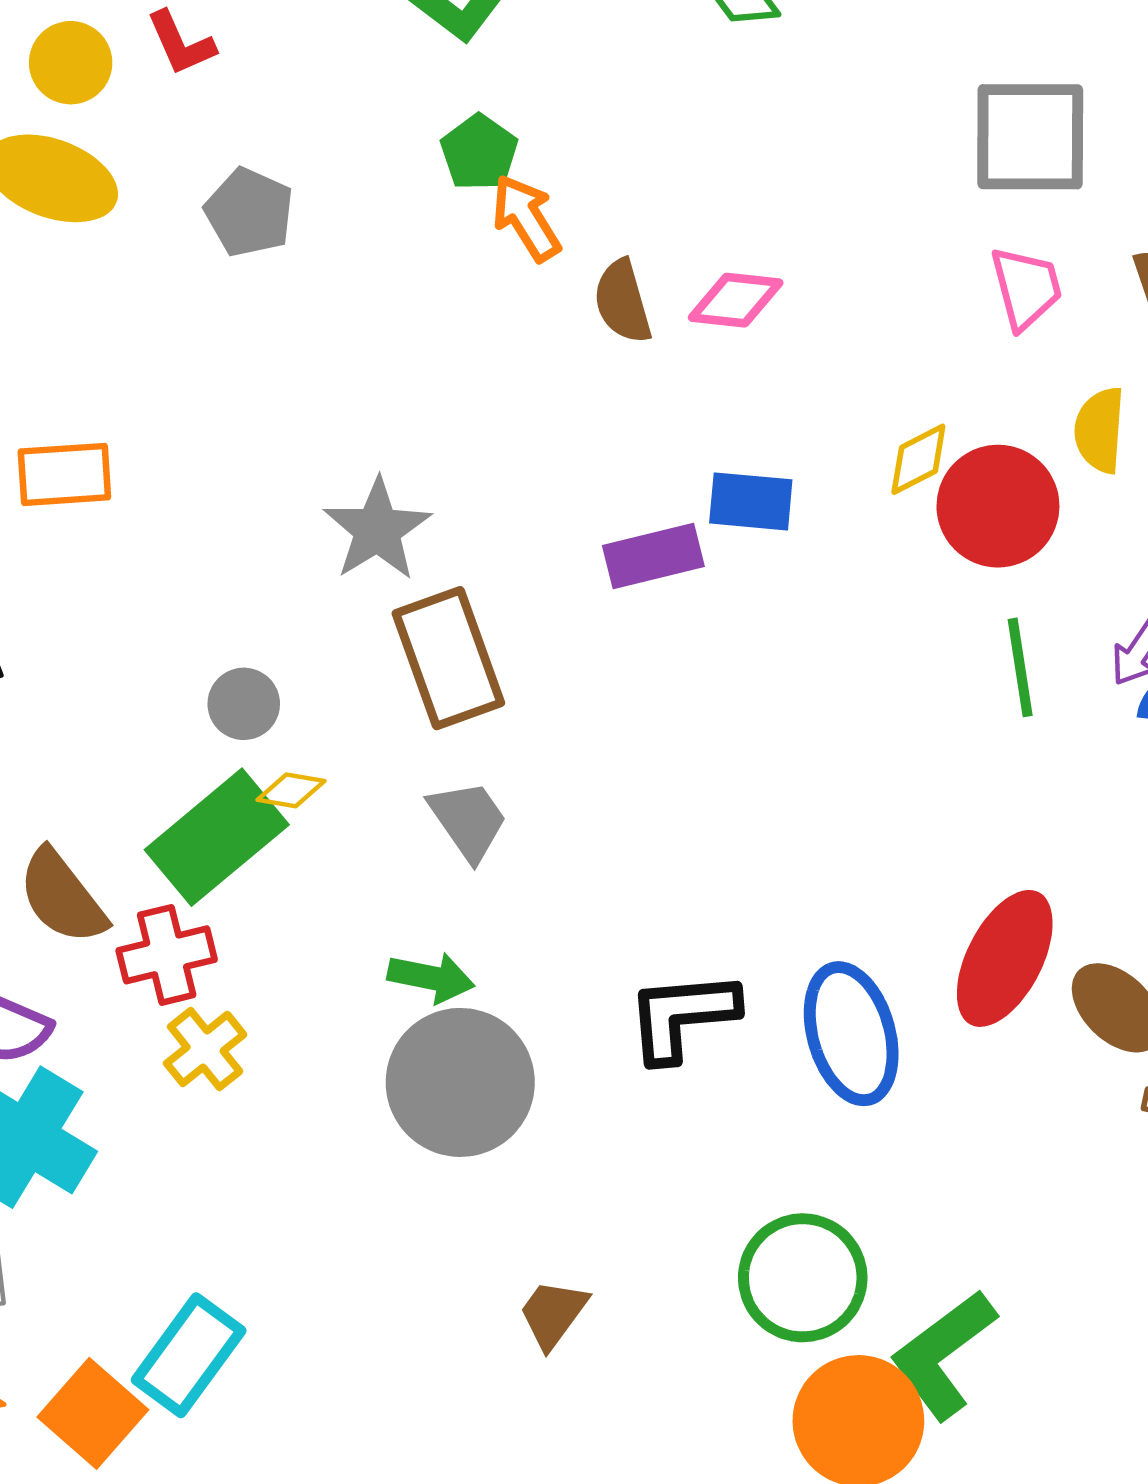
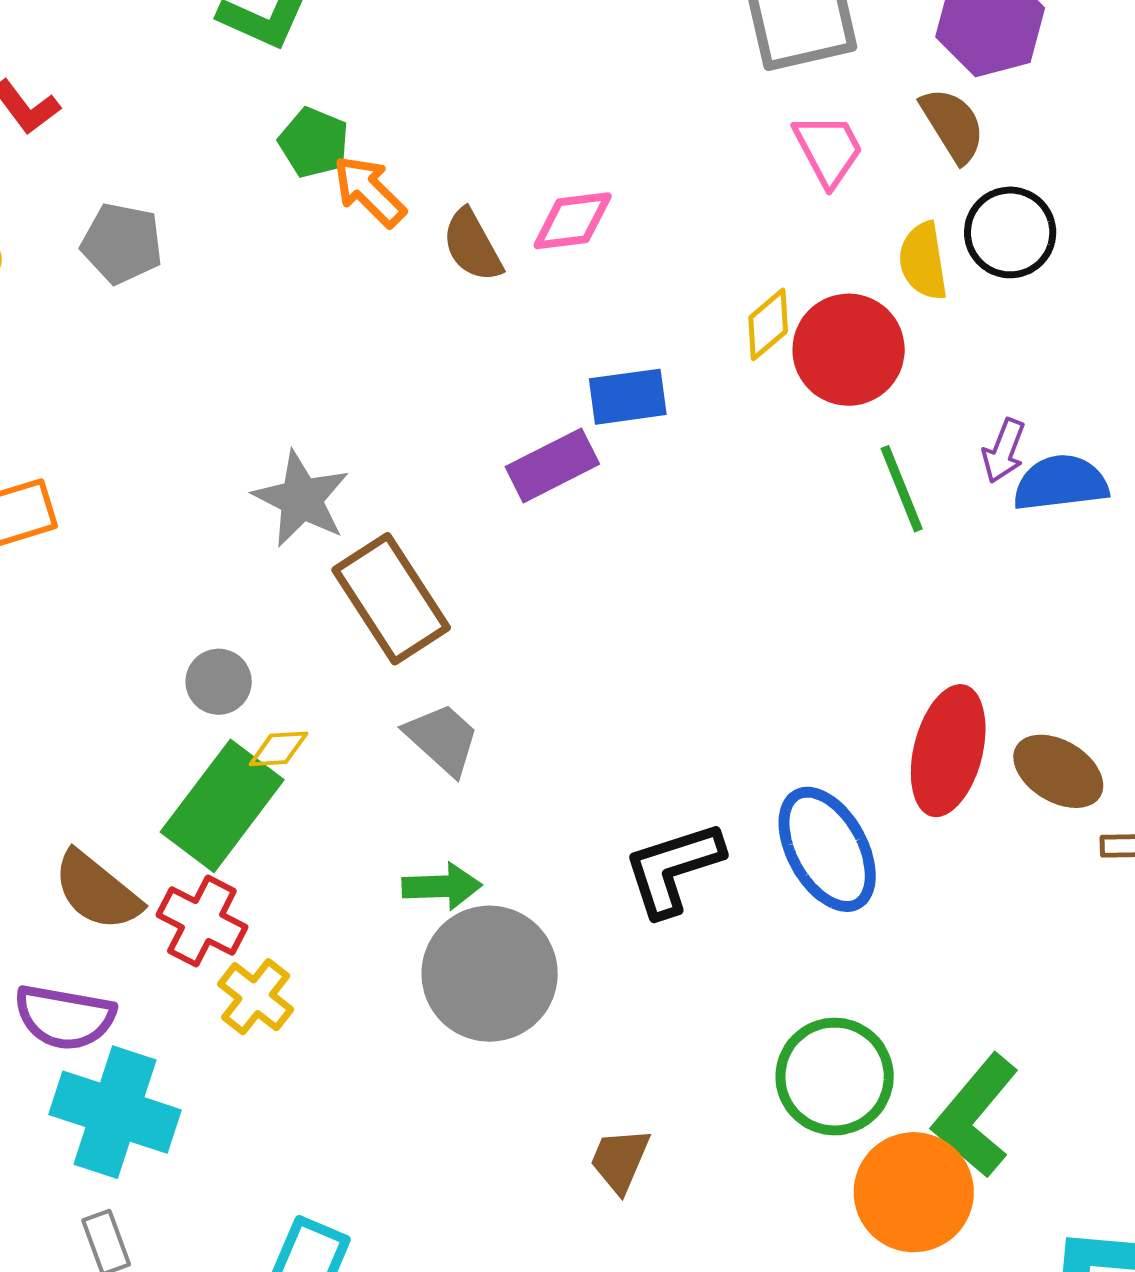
red cross: (167, 955) -> (202, 921), turned -36

